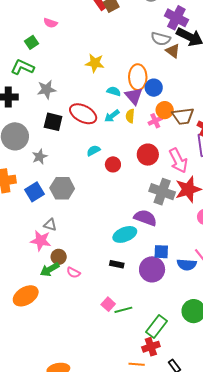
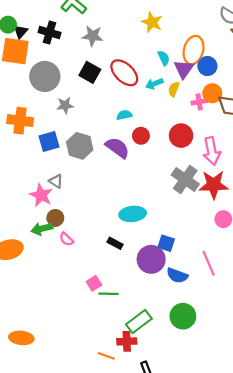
cyan semicircle: (114, 91) -> (164, 58), turned 32
purple semicircle: (145, 218) -> (117, 148), moved
blue semicircle: (187, 265) -> (177, 276), moved

